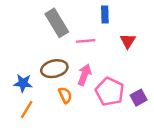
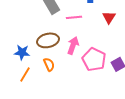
orange semicircle: (65, 95) -> (49, 64), moved

